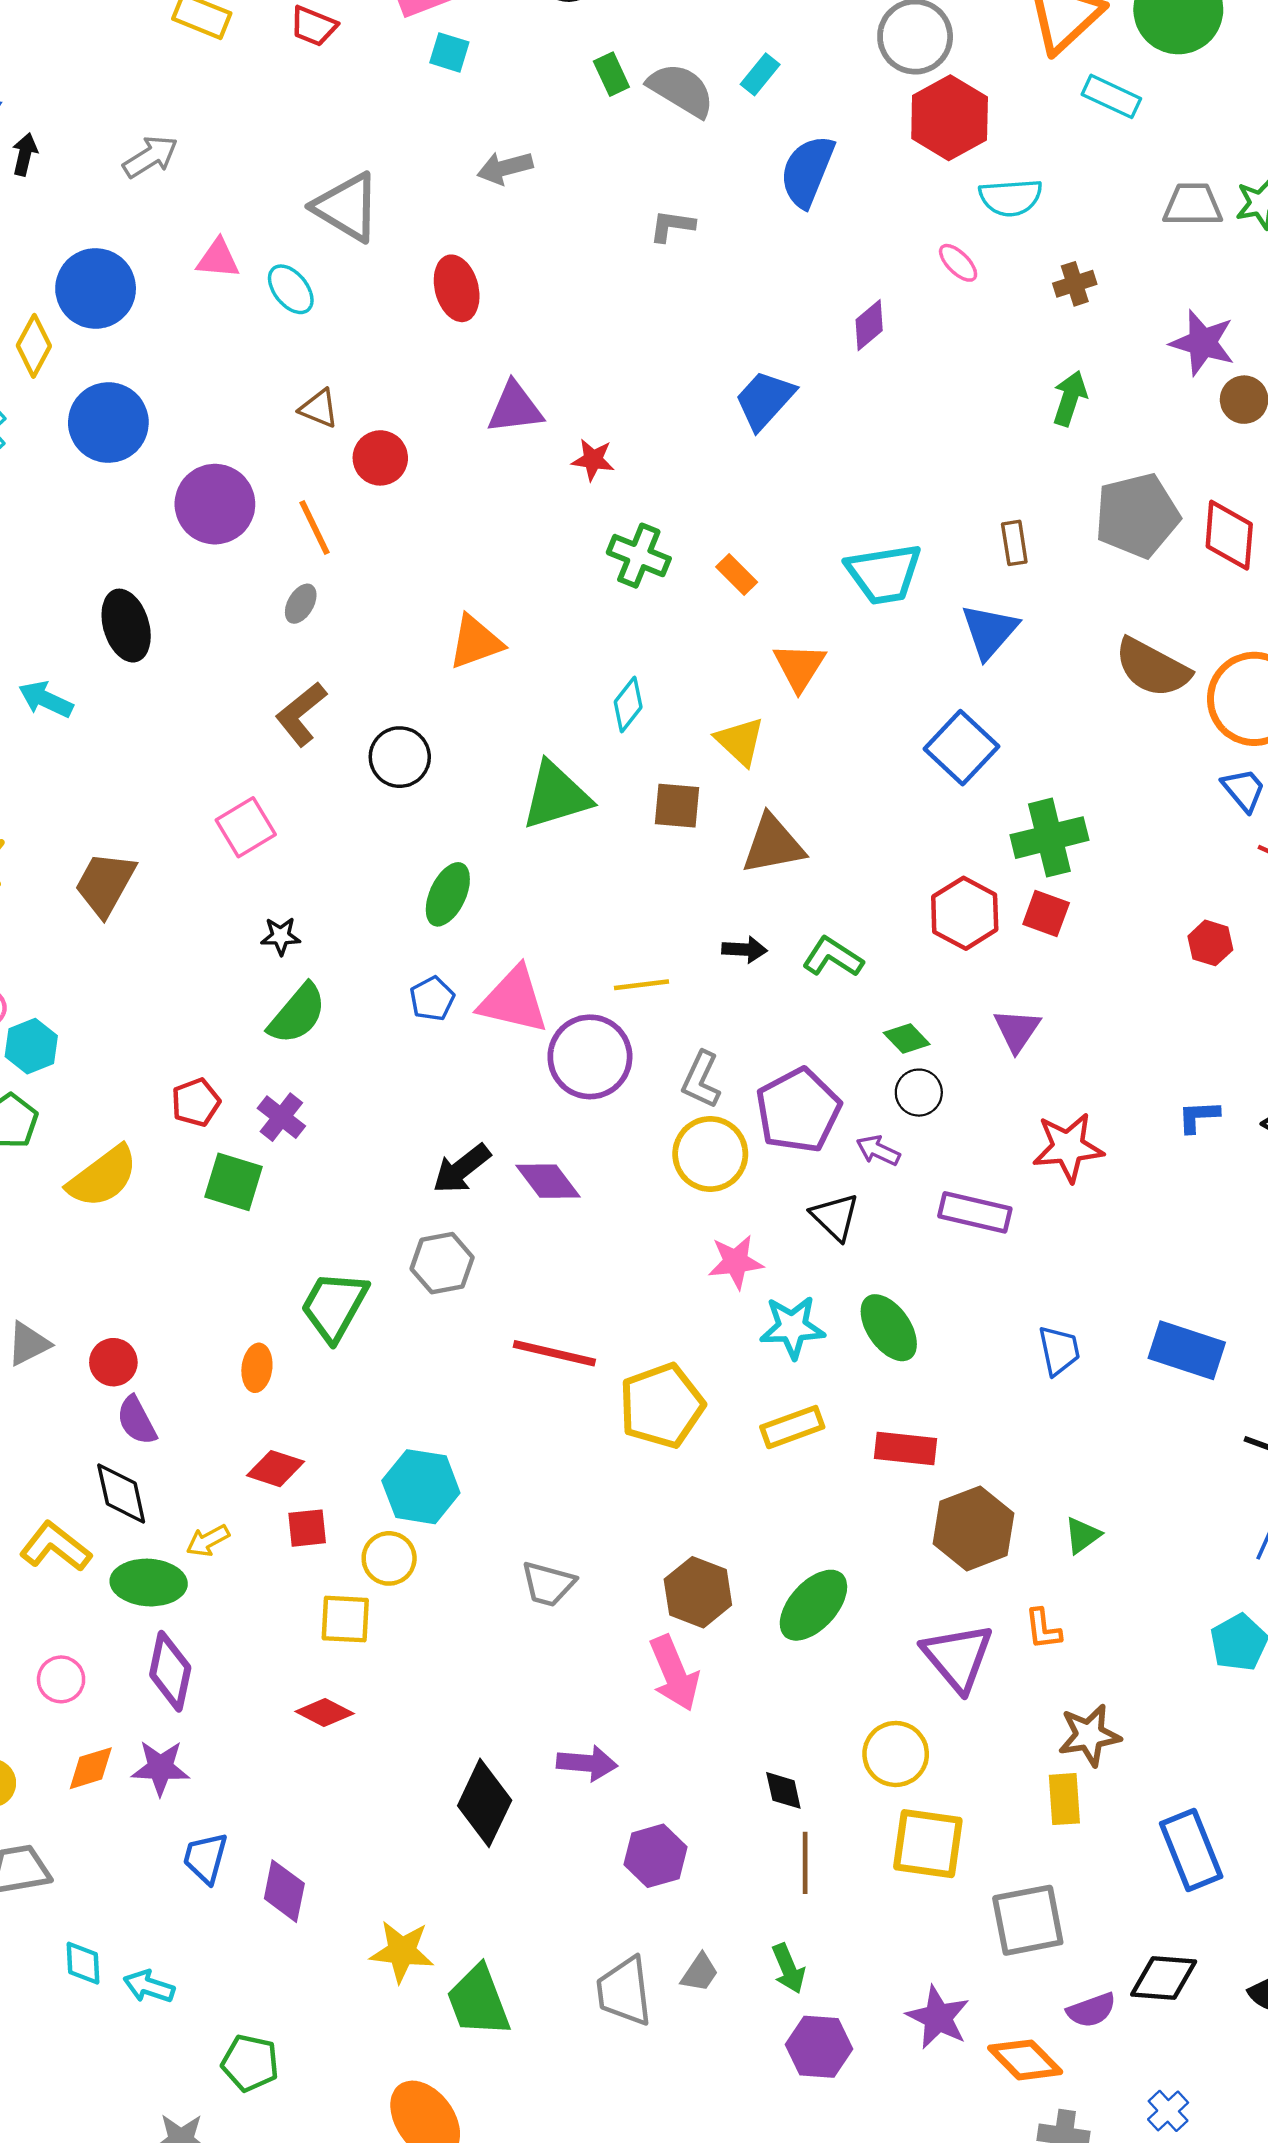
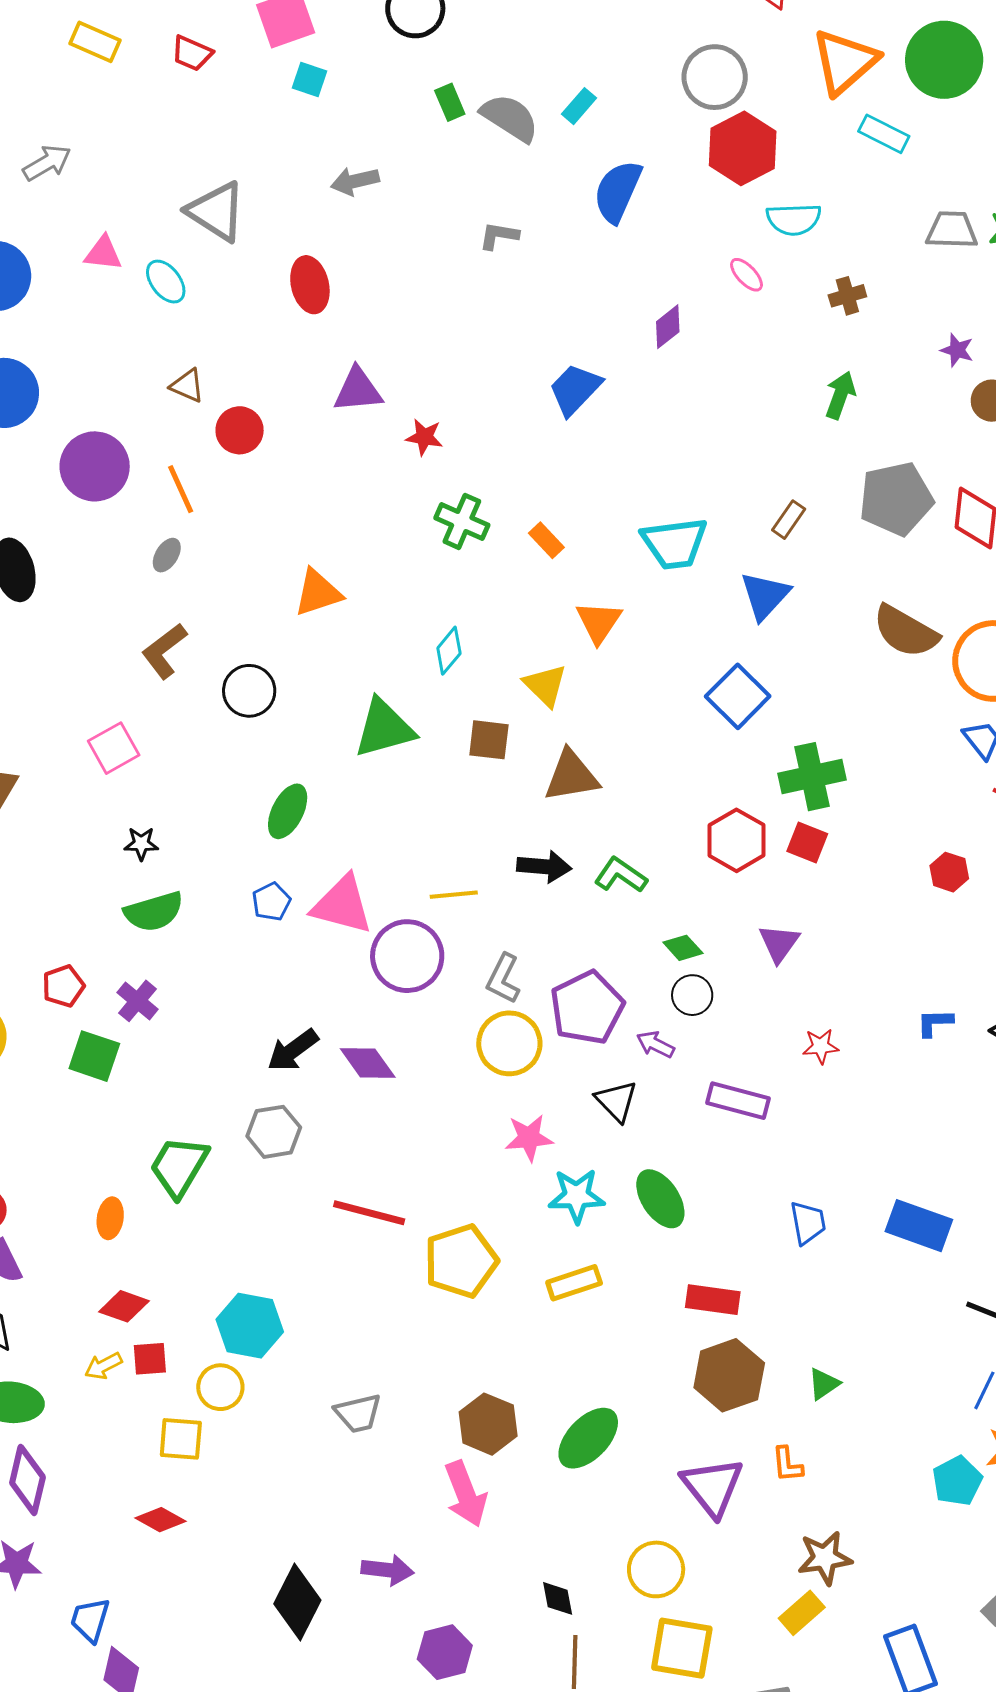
purple star: (1202, 343) -> (957, 350), size x0.6
brown rectangle: (1014, 543) -> (789, 520), turned 42
black arrow: (745, 950) -> (544, 867), size x1.4
green semicircle: (297, 1014) -> (154, 912), turned 32
red star: (1068, 1147) -> (821, 1046), size x0.6
red rectangle: (906, 1448) -> (713, 1300), moved
yellow arrow: (208, 1541) -> (103, 1366), moved
gray trapezoid: (548, 1584) -> (358, 1413), turned -30
yellow rectangle: (1064, 1799) -> (802, 1613), turned 51
blue trapezoid: (205, 1858) -> (90, 1620), moved

